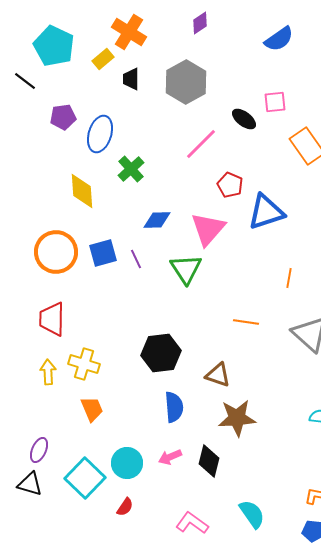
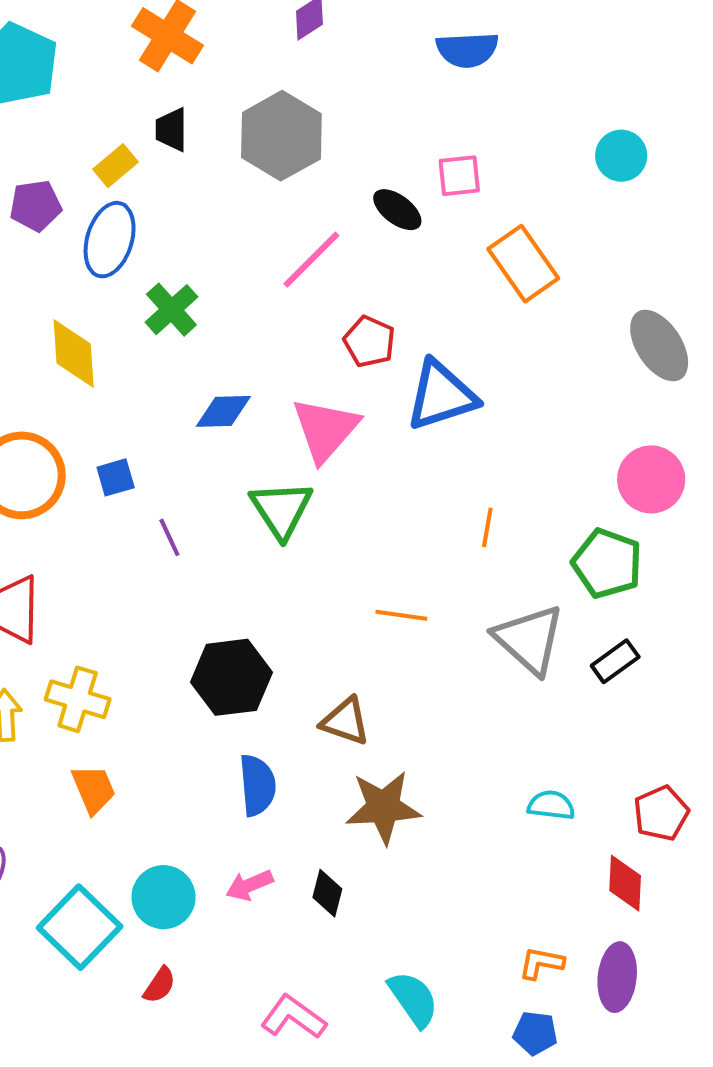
blue semicircle: (279, 39) -> (467, 50), turned 32
yellow rectangle: (103, 59) -> (116, 166), moved
blue square: (103, 253) -> (116, 477), size x0.7
purple line: (136, 259) -> (169, 537), moved
black diamond: (209, 461) -> (327, 893), size x0.7

